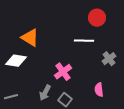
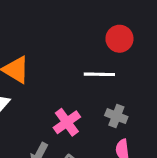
gray cross: (109, 59) -> (116, 116), moved, turned -32

